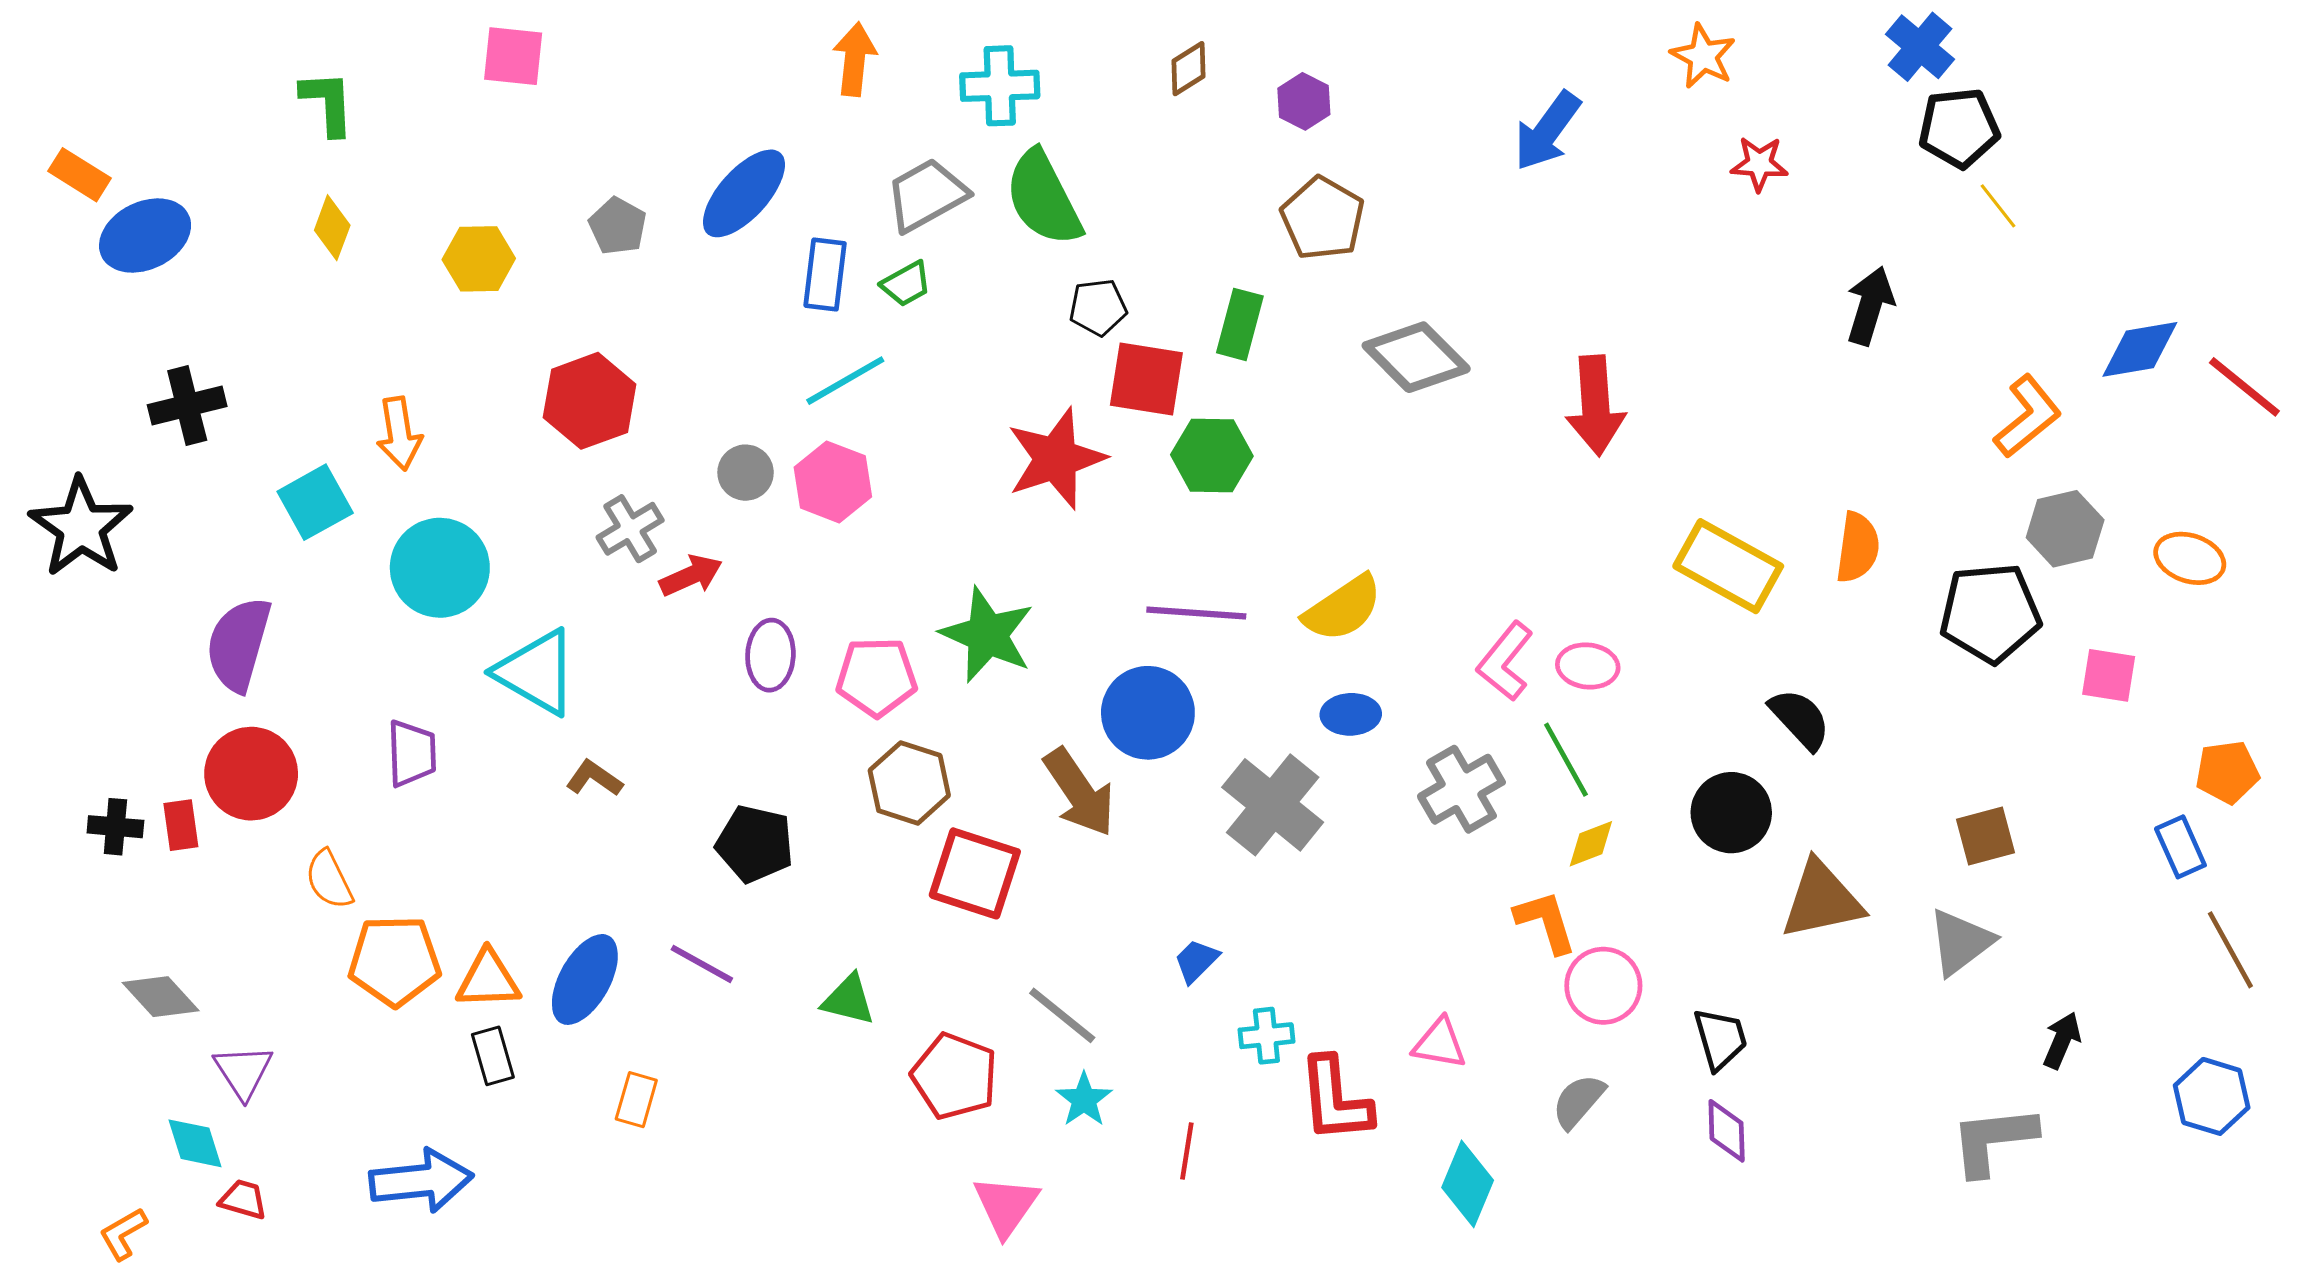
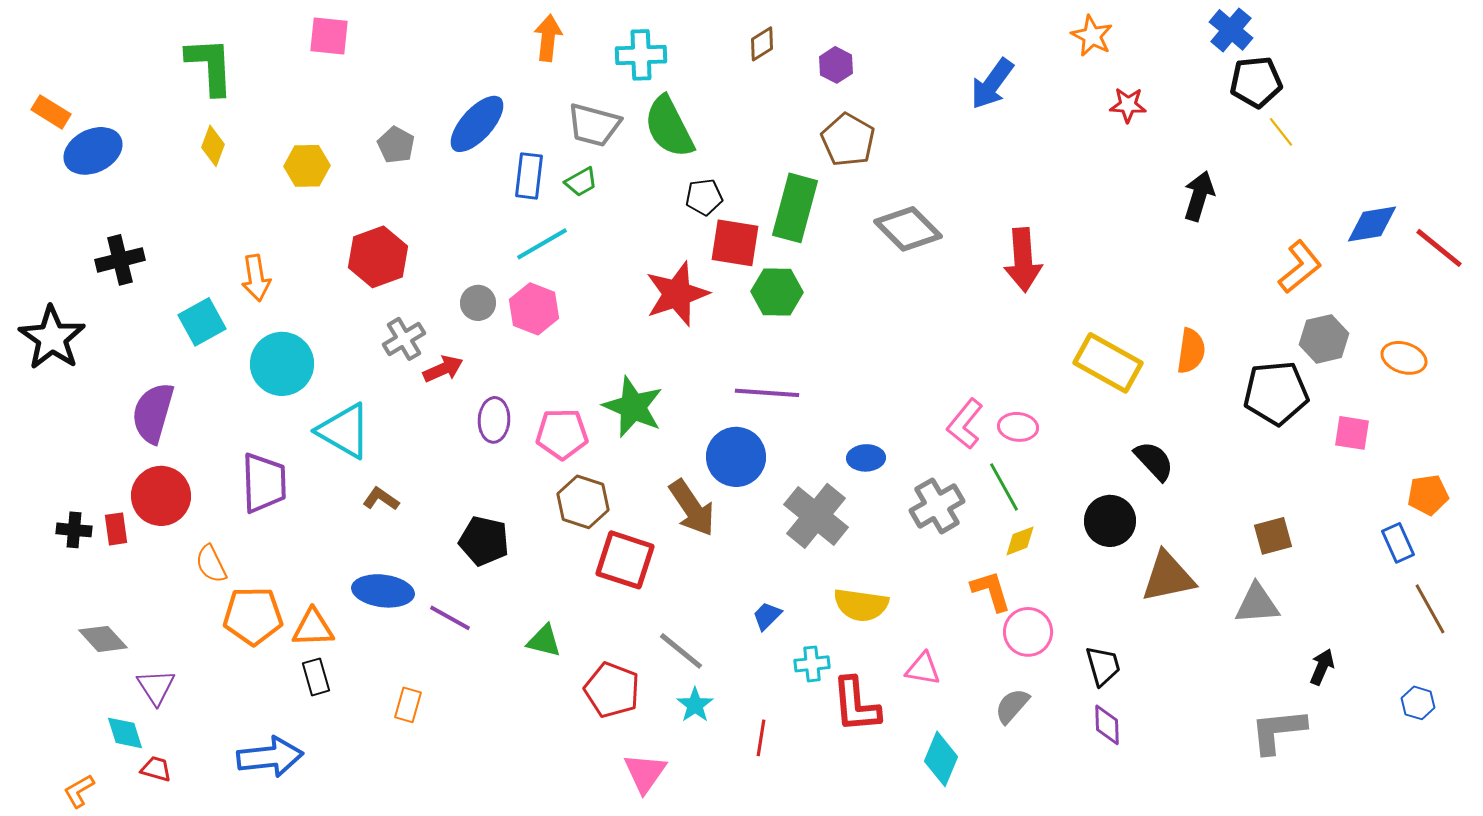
green L-shape: (328, 103) -> (210, 66), size x1.4
gray trapezoid: (926, 195) -> (594, 125), turned -136
green rectangle: (1240, 324) -> (795, 208), size x1.5
yellow semicircle: (1343, 608) -> (861, 605), moved, turned 42
purple trapezoid: (412, 753) -> (264, 483), size x1.4
gray triangle: (1961, 942) -> (1257, 604), turned 33
blue ellipse: (585, 979) -> (383, 591), moved, turned 68
blue hexagon: (2212, 1096) -> (1418, 703), size x0.7

